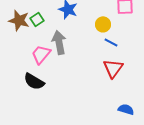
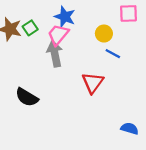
pink trapezoid: (41, 54) -> (58, 35), moved
red triangle: (113, 68) -> (93, 83), moved

